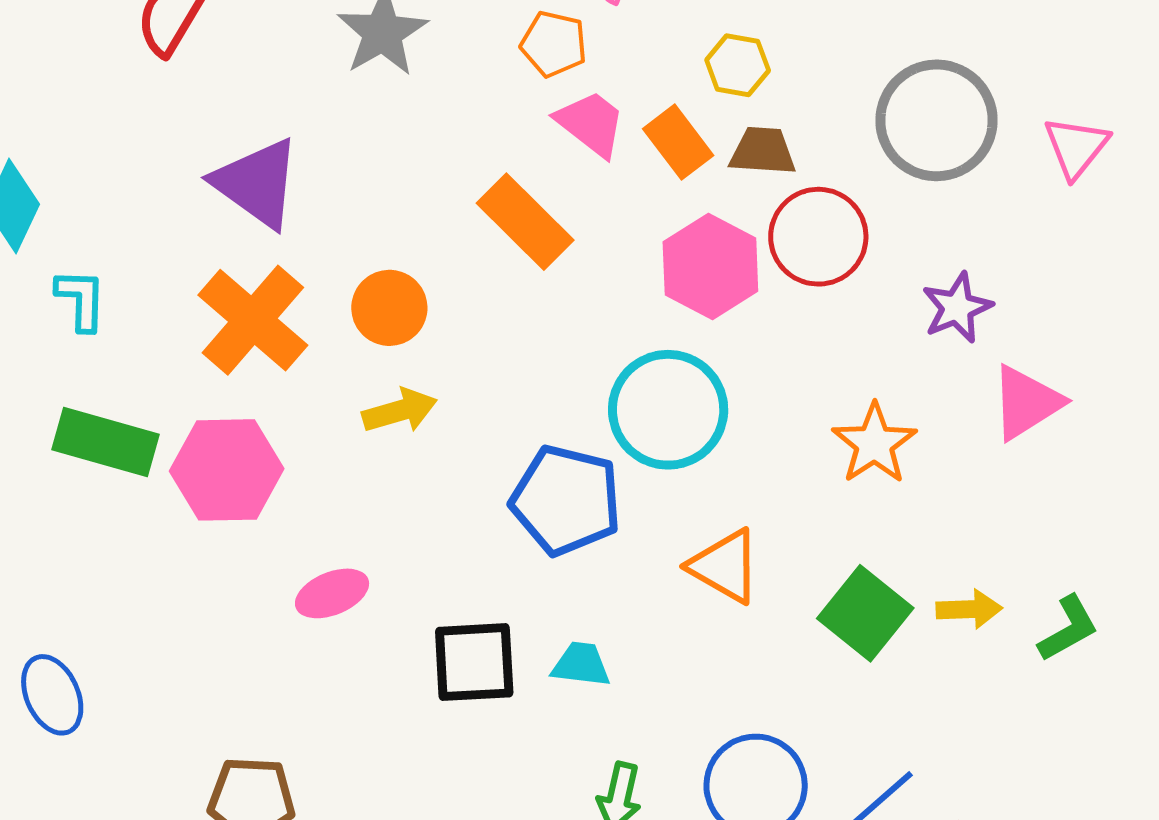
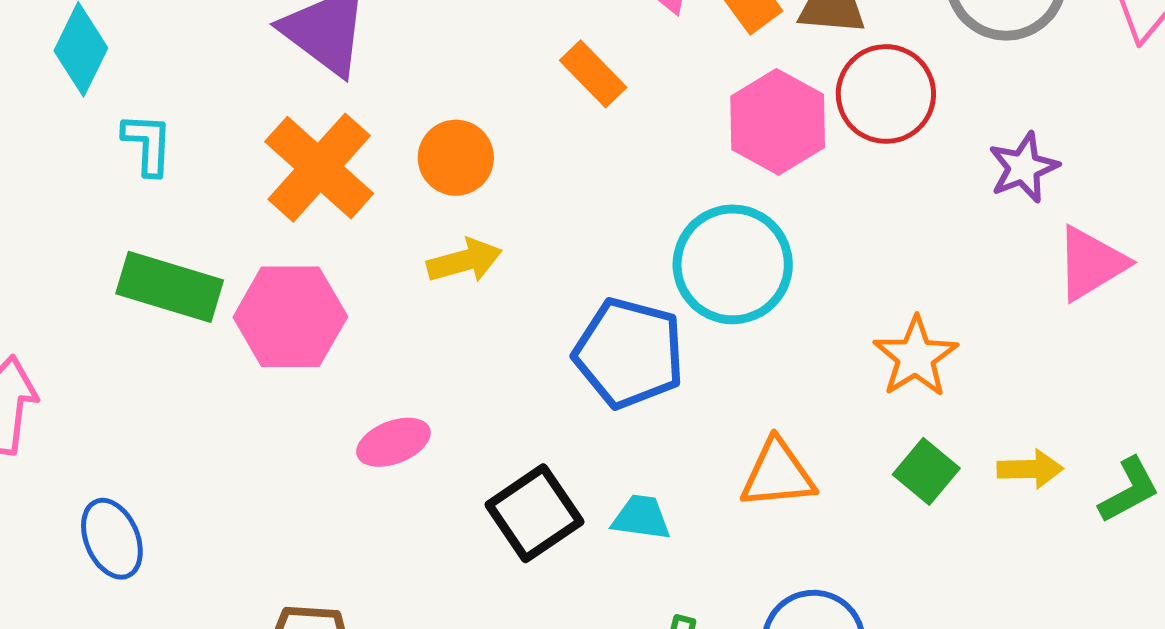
orange rectangle: (525, 222) -> (593, 74), size x0.7
orange star: (874, 444) -> (916, 357), moved
orange triangle: (725, 566) -> (778, 474), moved, turned -36
green square: (865, 613) -> (926, 471), size x0.7
black square: (474, 662) -> (534, 513), turned -32

